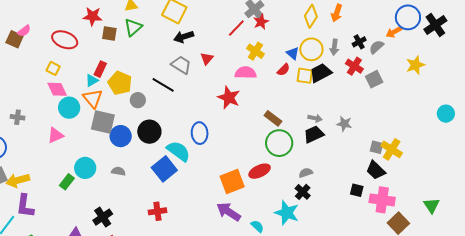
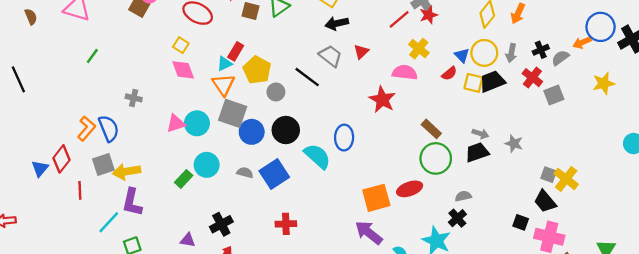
cyan circle: (69, 108) -> (197, 123), moved
blue square: (164, 169) -> (274, 174), moved

